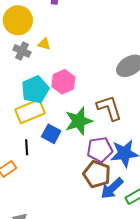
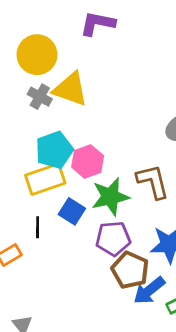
yellow triangle: (44, 44) -> (71, 89), size x2.0
pink hexagon: (63, 82) -> (88, 161), moved
purple pentagon: (100, 150) -> (113, 239), moved

